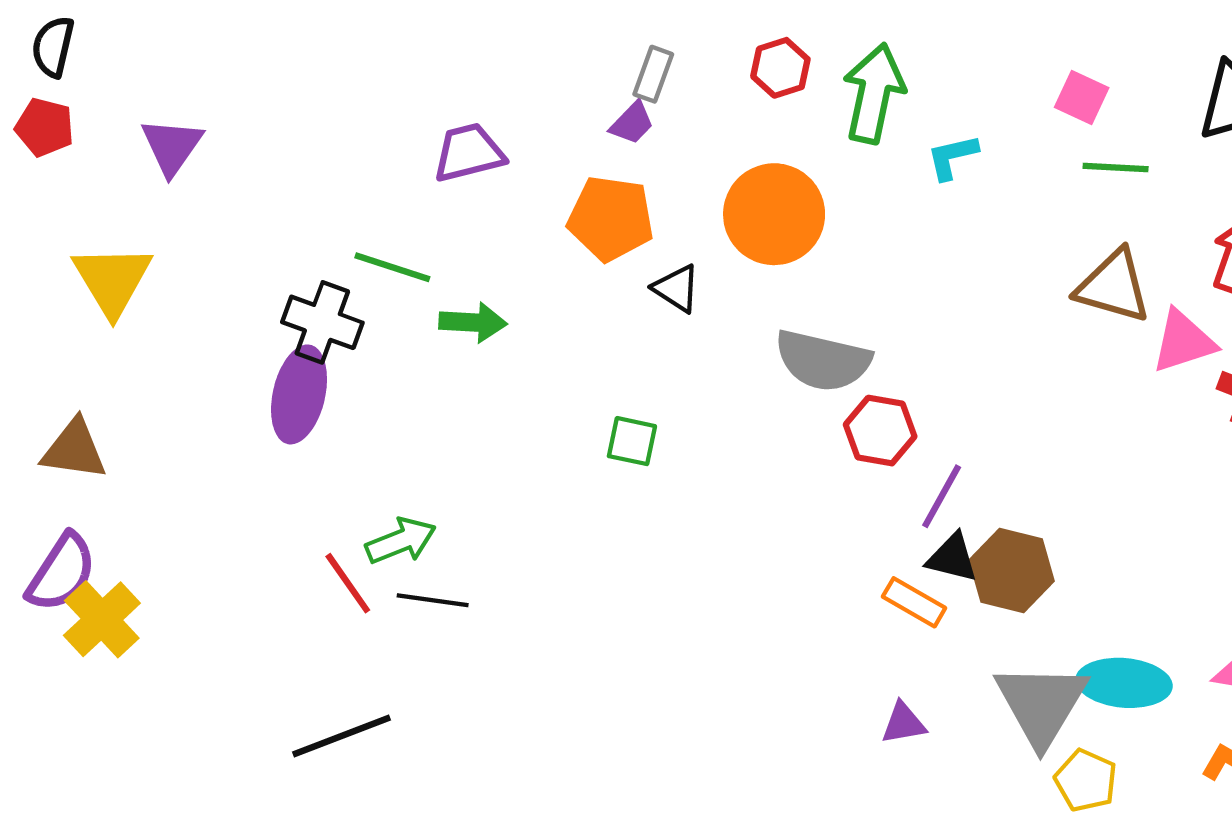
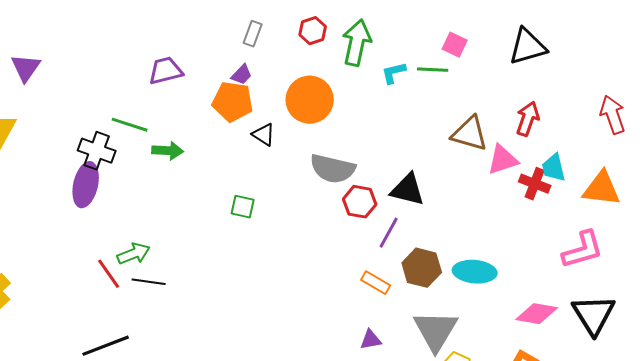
purple trapezoid: (632, 123) -> (242, 75), moved
green line: (1116, 168) -> (433, 70), moved
black triangle: (952, 558) -> (408, 190), moved, size x1.4
cyan ellipse: (1124, 683) -> (475, 272), moved

